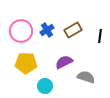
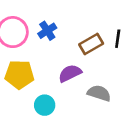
brown rectangle: (73, 30) -> (91, 44), moved

